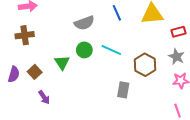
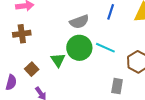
blue line: (117, 13) -> (111, 12), turned 42
green circle: (84, 50) -> (79, 48), size x1.6
purple semicircle: (14, 74) -> (11, 82), moved

